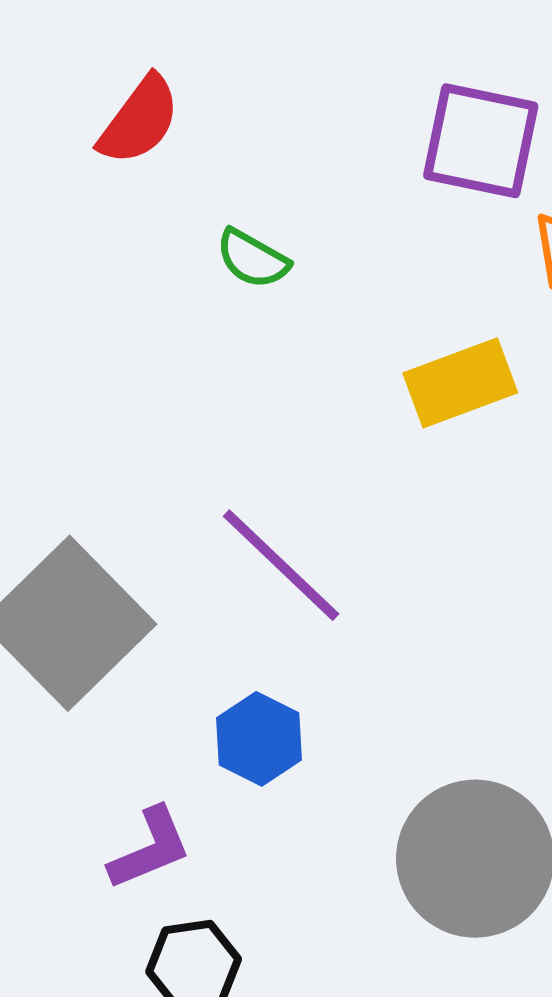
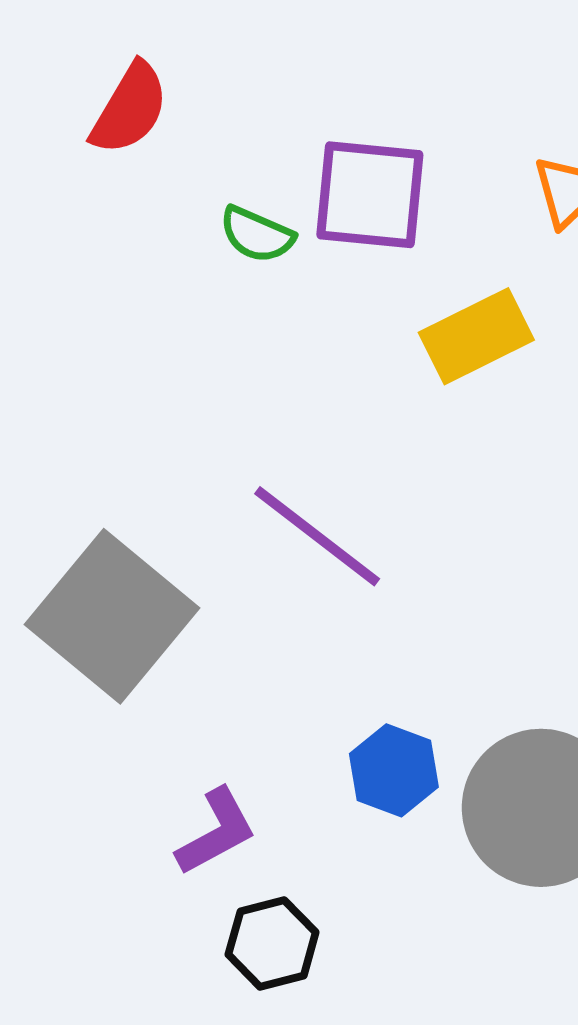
purple square: (481, 141) -> (370, 195), moved
blue hexagon: (259, 739) -> (394, 770), moved

